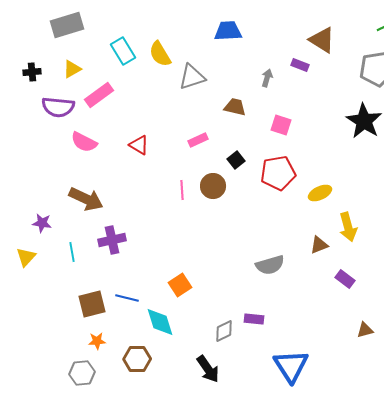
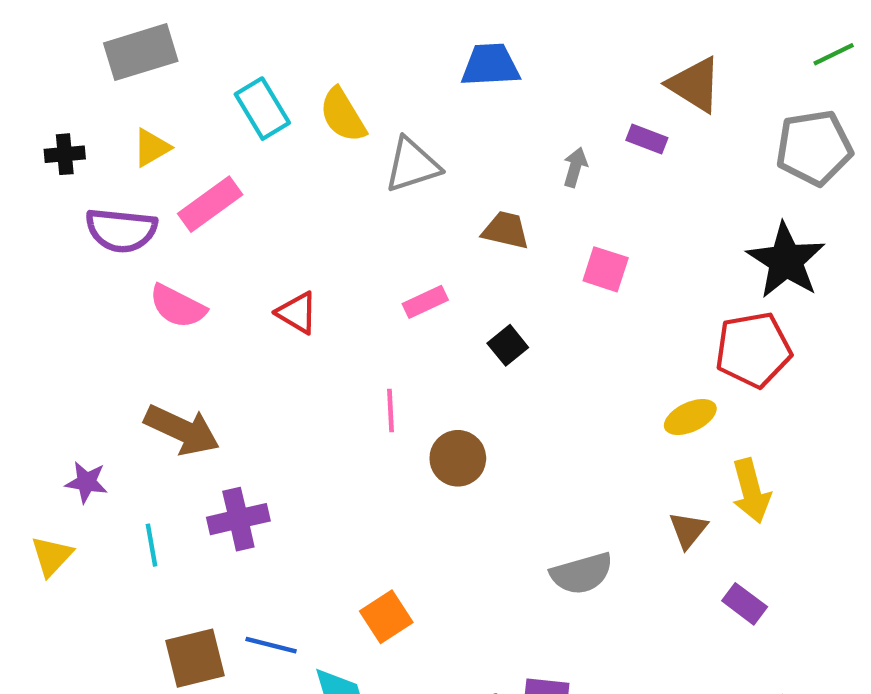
red pentagon: (278, 173) -> (753, 350), moved
brown circle: (213, 186) -> (458, 458), moved
brown triangle: (319, 245) -> (688, 530), turned -30

